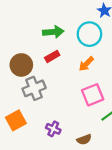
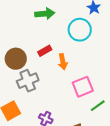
green arrow: (53, 32) -> (45, 14), moved
orange arrow: (86, 64) -> (63, 62), moved, turned -56

